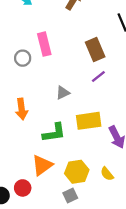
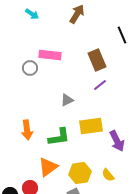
pink rectangle: (44, 44) -> (50, 55), turned -70
orange arrow: (22, 109) -> (27, 130), moved

